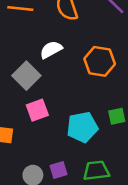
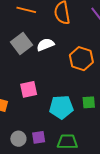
gray square: (26, 76) -> (21, 44), moved

